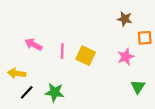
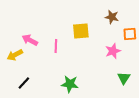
yellow square: (86, 56) -> (81, 31), moved, turned -30
yellow arrow: (17, 73) -> (15, 55), moved, turned -35
green star: (55, 92) -> (70, 84), moved

